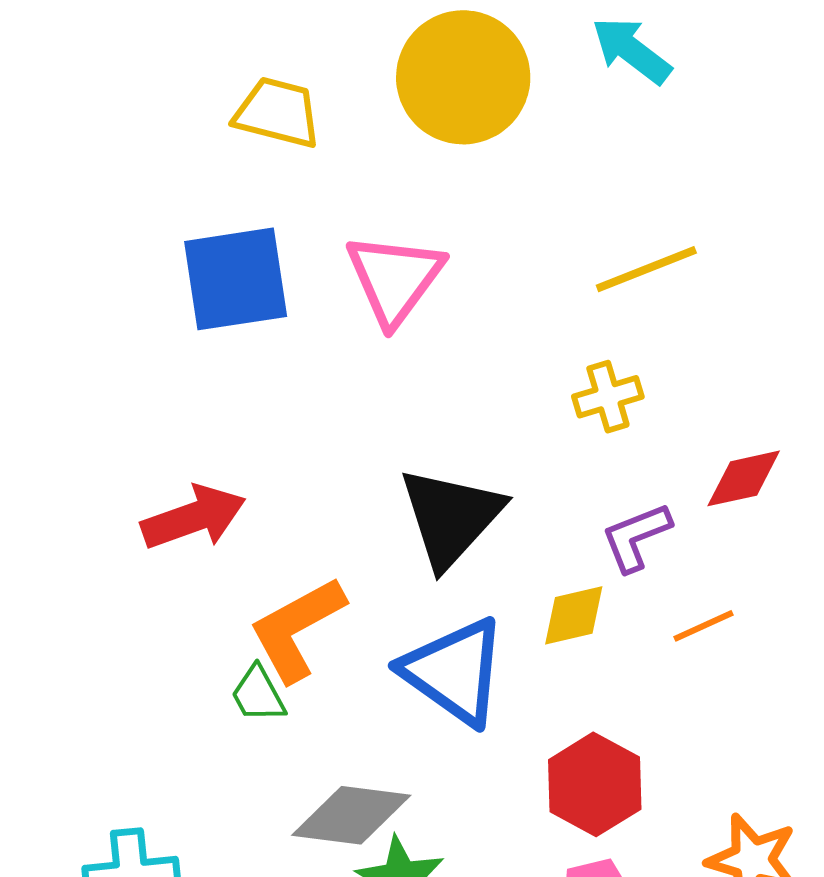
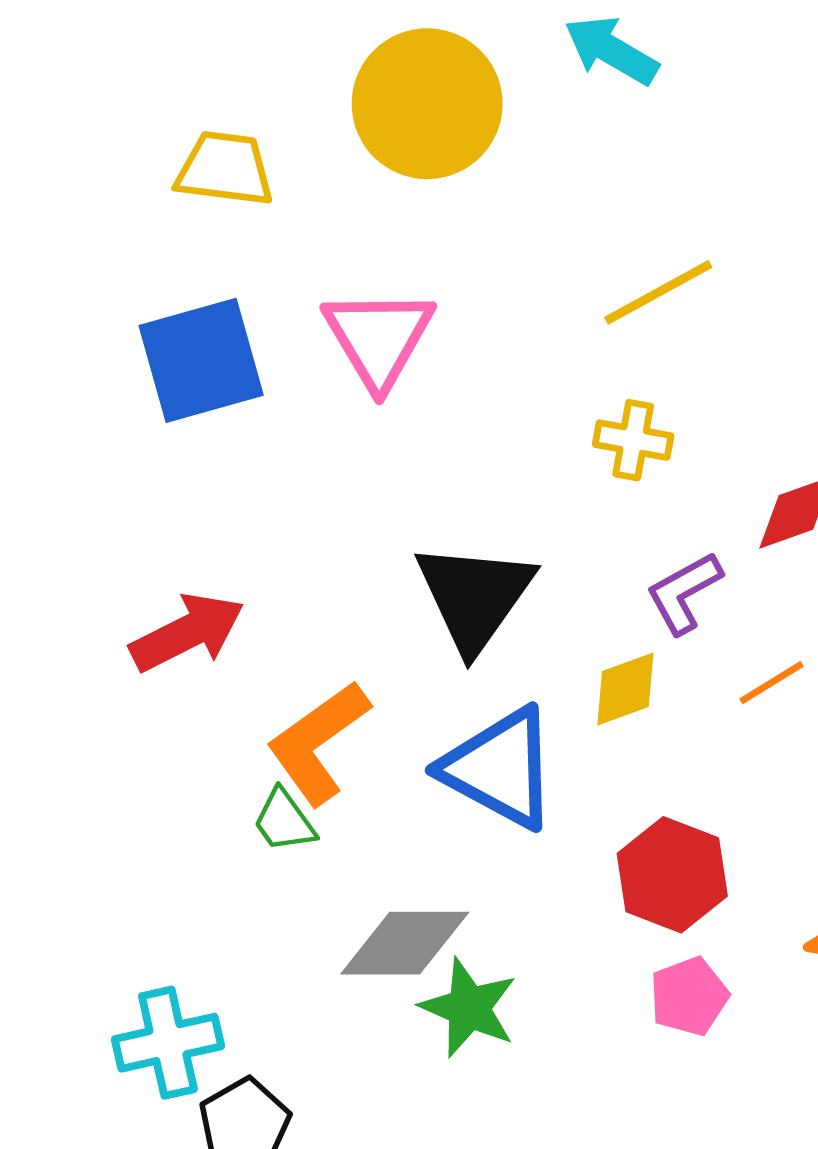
yellow cross: (608, 397) -> (633, 440), turned 34

